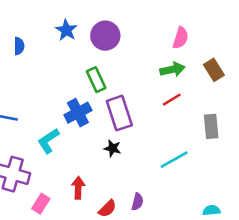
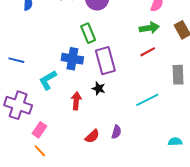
blue cross: (78, 113) -> (72, 59), turned 35
red arrow: (78, 188) -> (76, 101), moved

